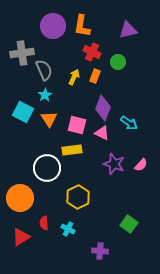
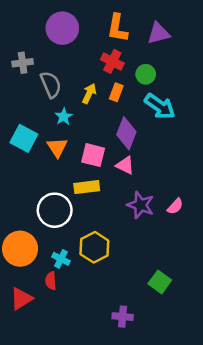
orange L-shape: (82, 26) -> (117, 28), moved
gray cross: (22, 53) -> (23, 63), size x0.7
cyan star: (45, 95) -> (64, 117), moved
cyan arrow: (129, 123) -> (160, 106), moved, size x1.4
cyan cross: (68, 229) -> (61, 259), moved

